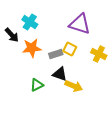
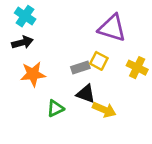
cyan cross: (30, 22) -> (25, 16), moved
black arrow: (12, 35) -> (22, 42), turned -63
orange star: (32, 48) -> (33, 74), moved

